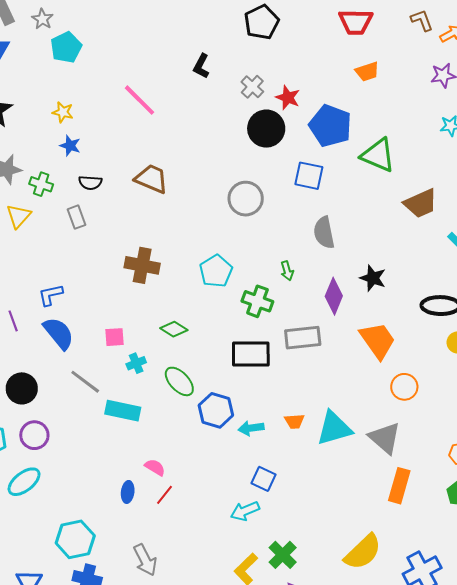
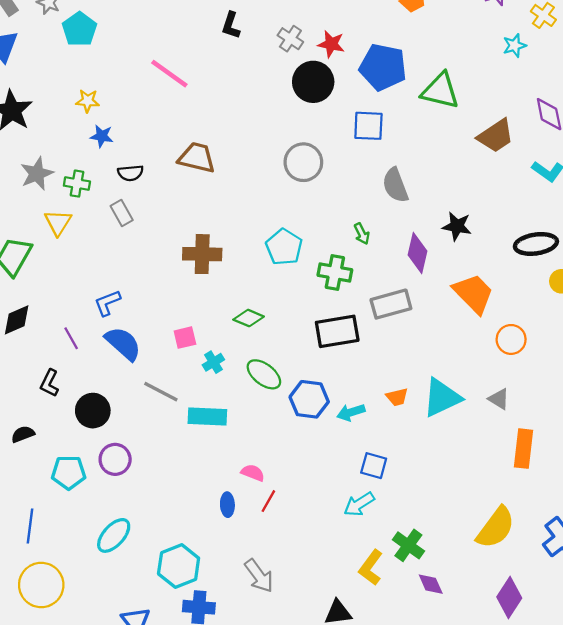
gray triangle: (385, 438) -> (499, 399), size x0.6
cyan ellipse: (24, 482) -> (114, 535), moved

